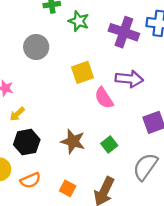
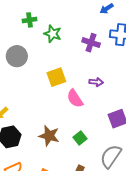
purple cross: (124, 32) -> (91, 43), size x0.7
purple arrow: (129, 79) -> (96, 82), size x0.6

